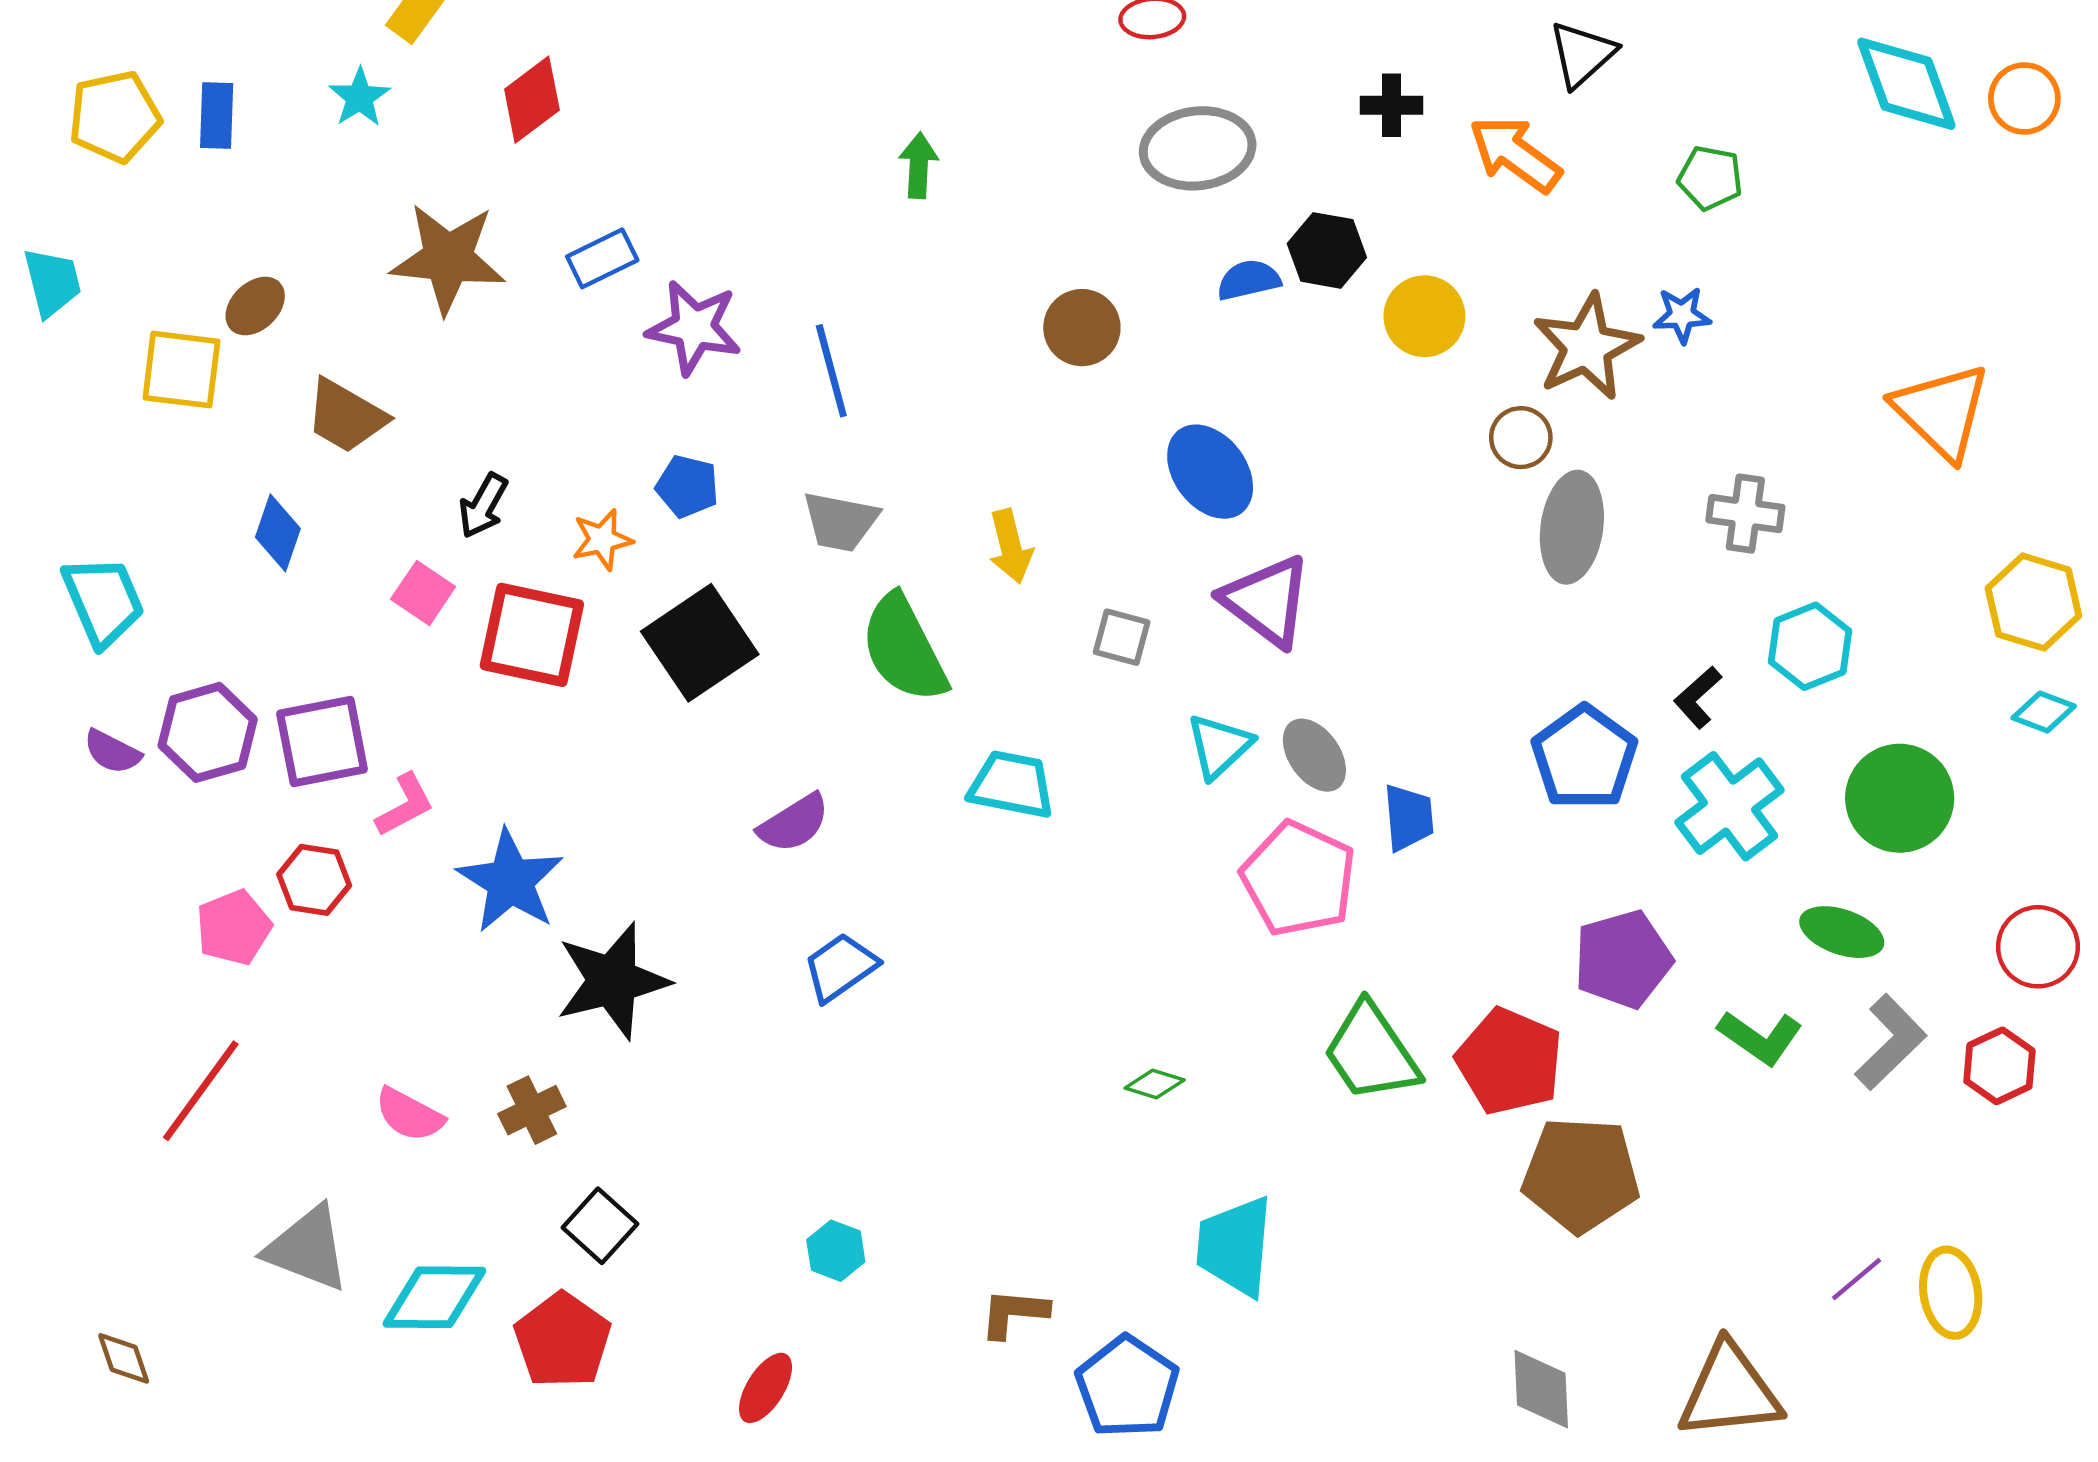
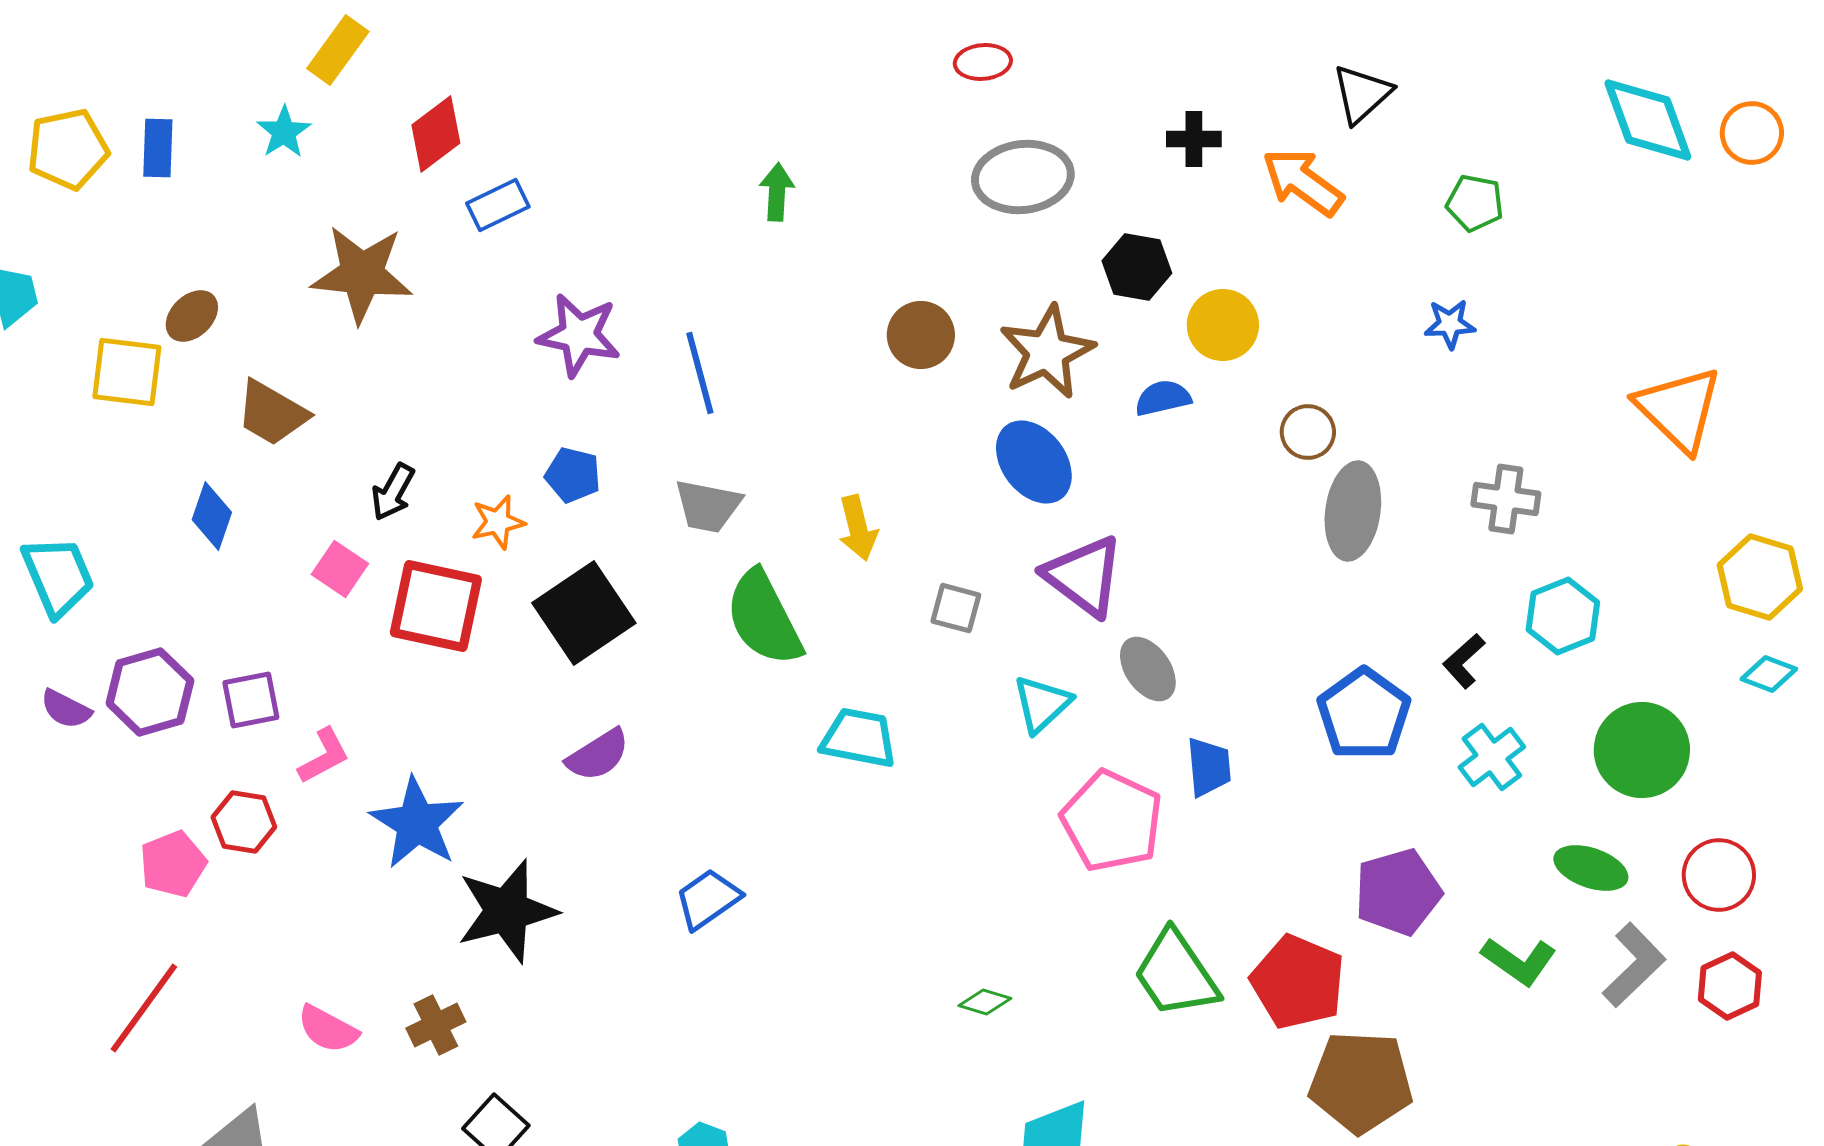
blue rectangle: (602, 258) -> (498, 205), moved
blue semicircle: (1249, 280) -> (1163, 398), moved
brown star: (1587, 347) -> (1047, 352), moved
purple square: (322, 742) -> (251, 700), size x0.7
gray ellipse: (1314, 755) -> (1148, 669), moved
cyan cross: (1730, 806) -> (1492, 757), size x0.7
purple semicircle: (794, 823) -> (598, 755), moved
red circle: (2038, 947) -> (1719, 875), moved

